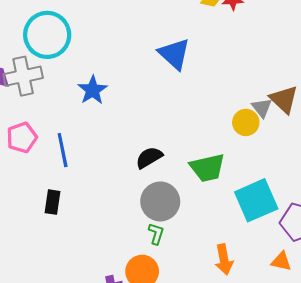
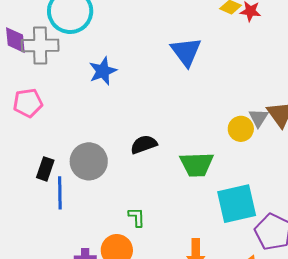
blue line: (63, 150) -> (60, 193), moved
gray circle: (160, 201) -> (89, 161), moved
green L-shape: (156, 234) -> (137, 217), turned -30

